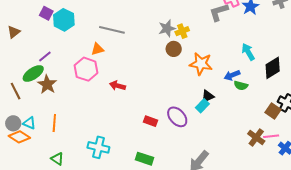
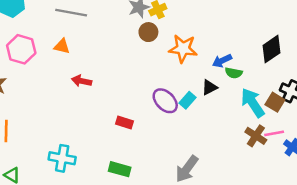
orange triangle: (97, 49) -> (62, 46), moved, turned 32
cyan arrow: (248, 52) -> (253, 103), moved, size x1.4
pink hexagon: (86, 69) -> (21, 49), moved
black triangle: (208, 96) -> (209, 87), moved
purple ellipse: (177, 117) -> (165, 101), moved

